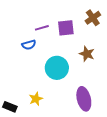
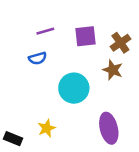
brown cross: (93, 18) -> (120, 43), moved
purple line: (42, 28) -> (45, 31), moved

